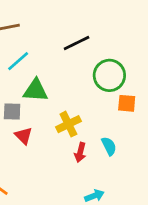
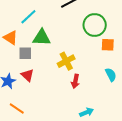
red triangle: (24, 136) -> (27, 75), moved
cyan semicircle: (109, 146) -> (111, 75), moved

